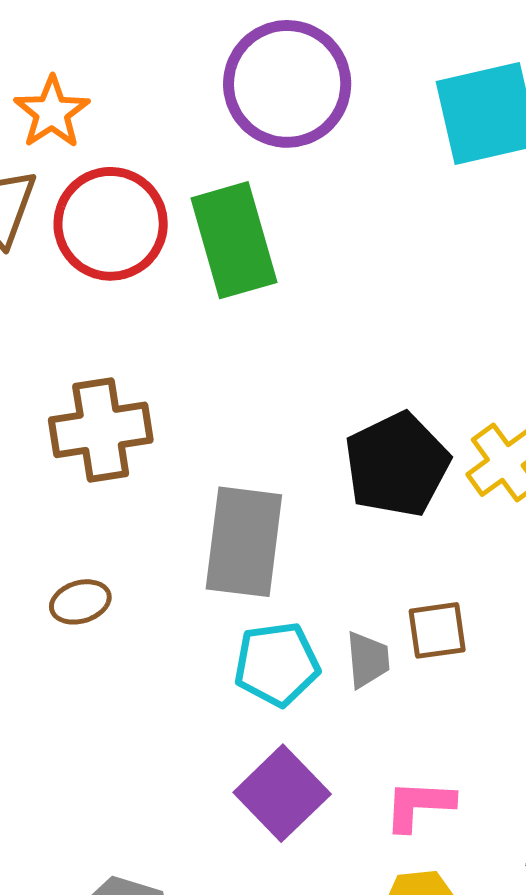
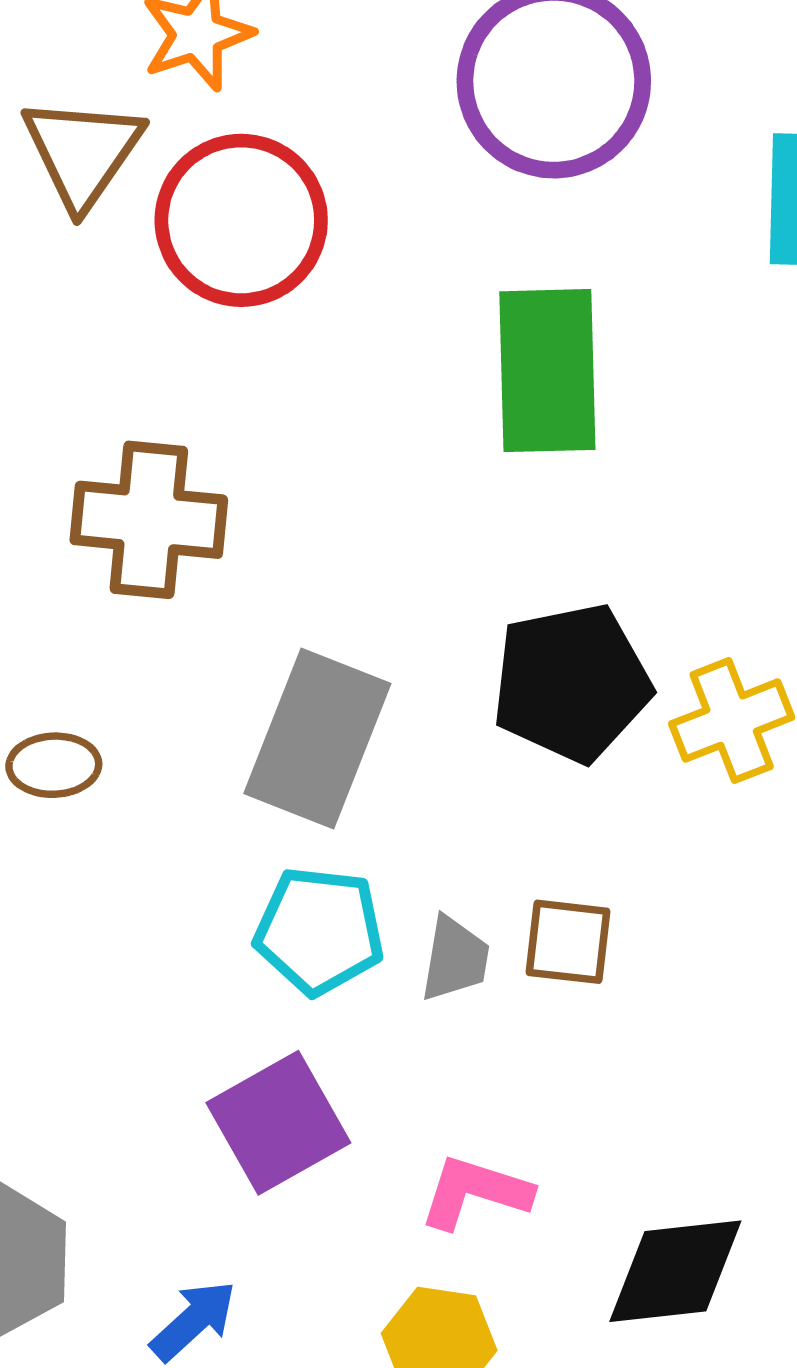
green rectangle: (234, 240) -> (547, 371), moved

